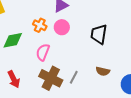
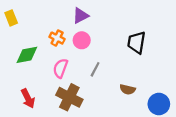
black trapezoid: (99, 34) -> (136, 43), moved
gray line: (74, 77) -> (95, 69), moved

